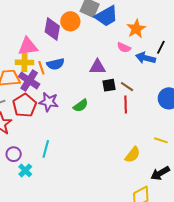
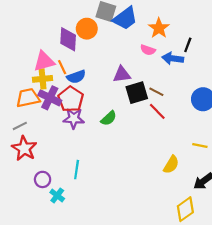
orange line: (41, 68) -> (62, 67), moved
black square: (109, 85) -> (137, 93), size x1.5
red pentagon: (25, 105) -> (71, 99), moved
red line: (126, 105) -> (157, 111), turned -36

